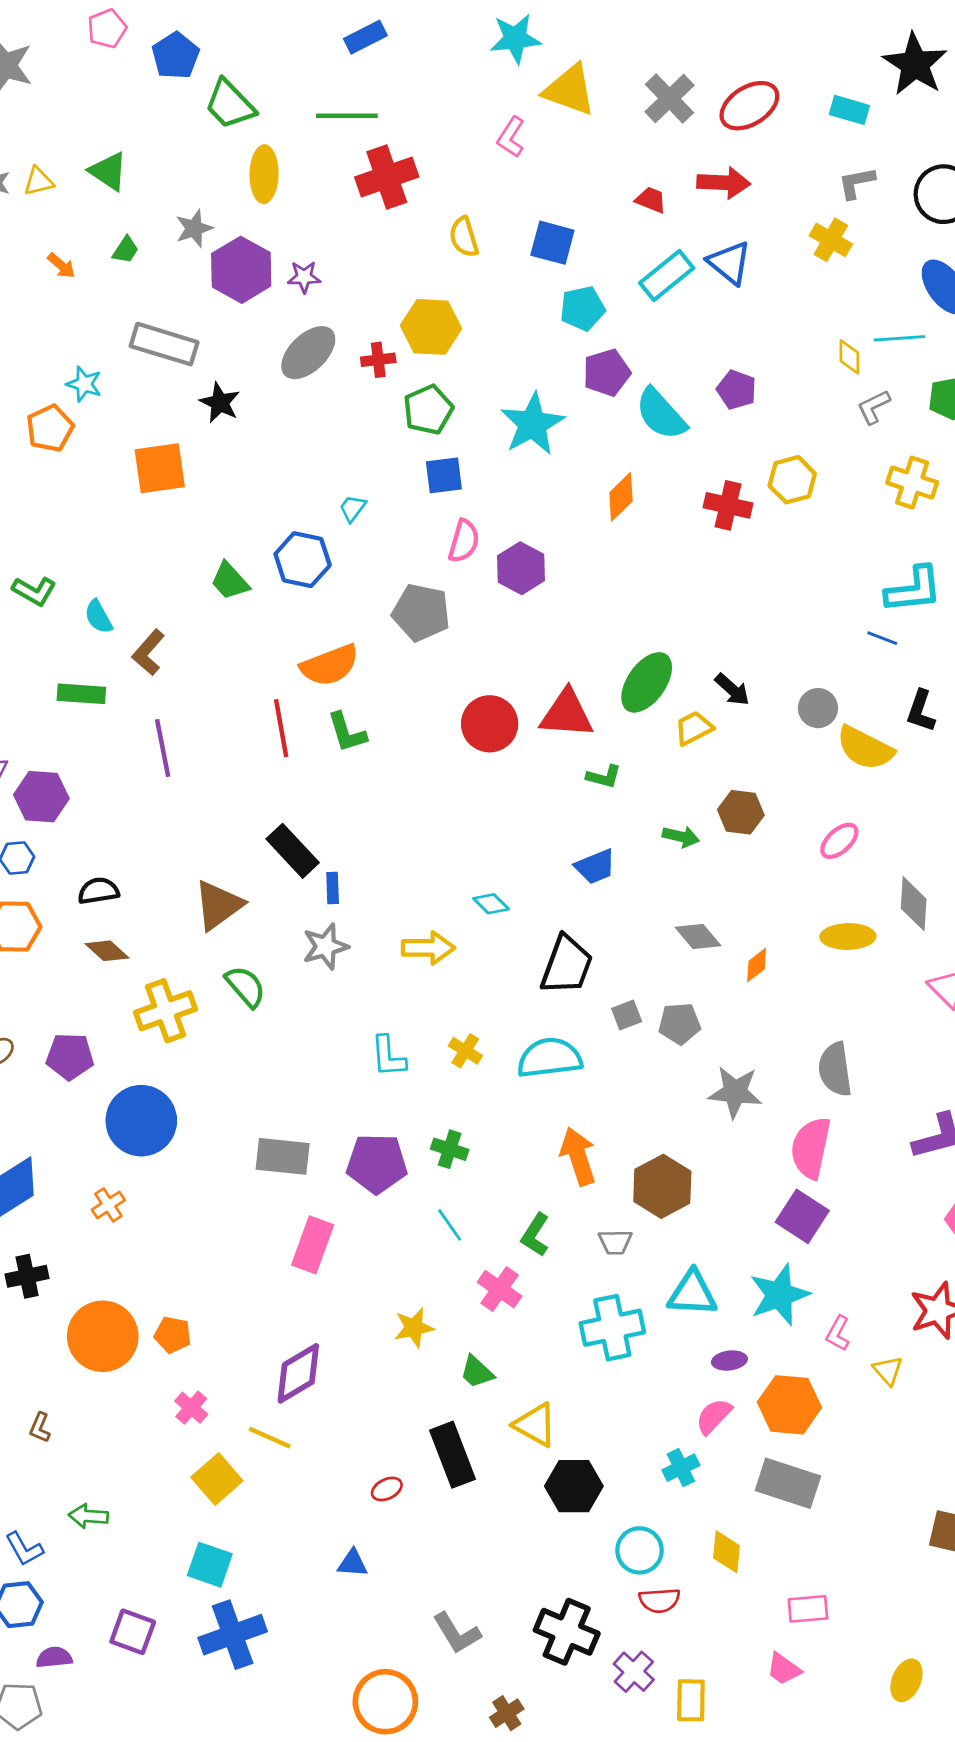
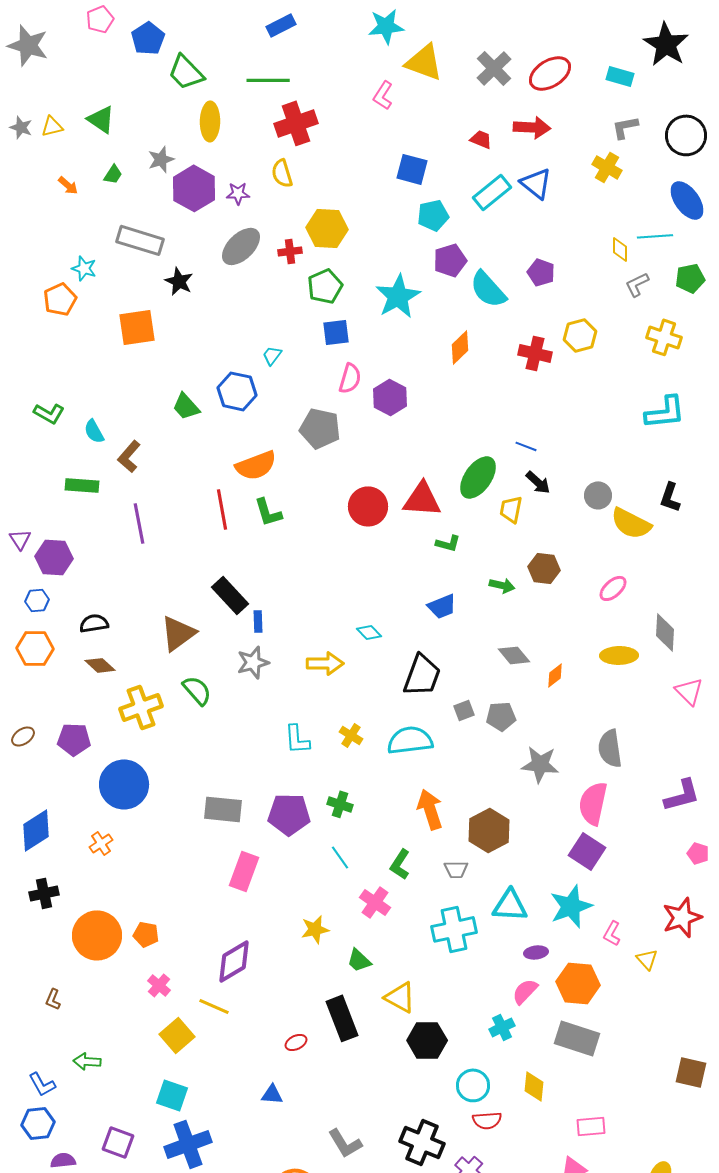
yellow semicircle: (464, 237) -> (282, 173), moved
blue line: (882, 638) -> (526, 446), moved
yellow trapezoid: (694, 728) -> (511, 509), turned -52

